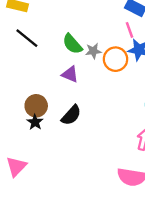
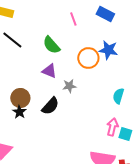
pink line: (130, 30) -> (73, 19), moved
gray star: (93, 51) -> (69, 86), moved

